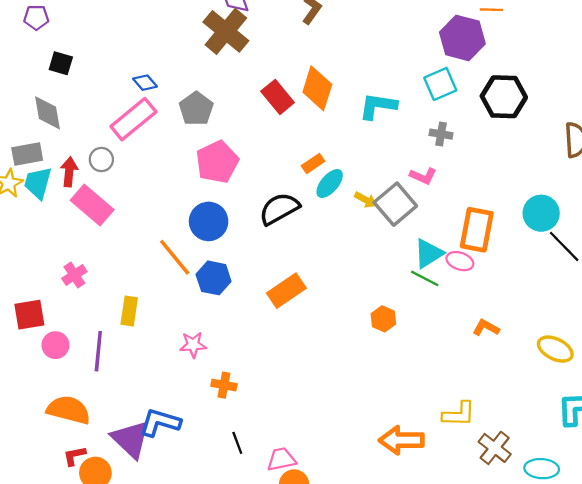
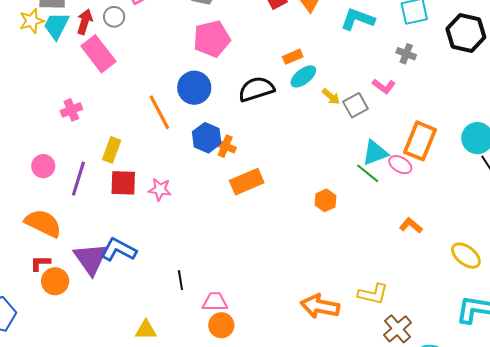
gray square: (395, 204) -> (355, 105), size x0.7
blue hexagon: (214, 278) -> (207, 138), moved
orange rectangle: (286, 291) -> (247, 182), moved
red square: (29, 315) -> (123, 183), moved
orange cross: (224, 385) -> (225, 146), moved

